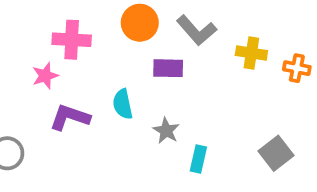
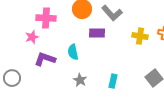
yellow cross: (251, 53) -> (140, 36), moved
gray star: (166, 131) -> (80, 80), moved

